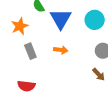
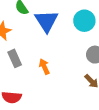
orange arrow: (61, 50) -> (44, 67), moved, turned -120

